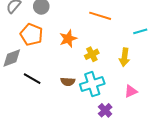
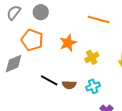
black line: (32, 79) -> (49, 80), moved
cyan cross: (92, 84) -> (93, 86), size x0.6

